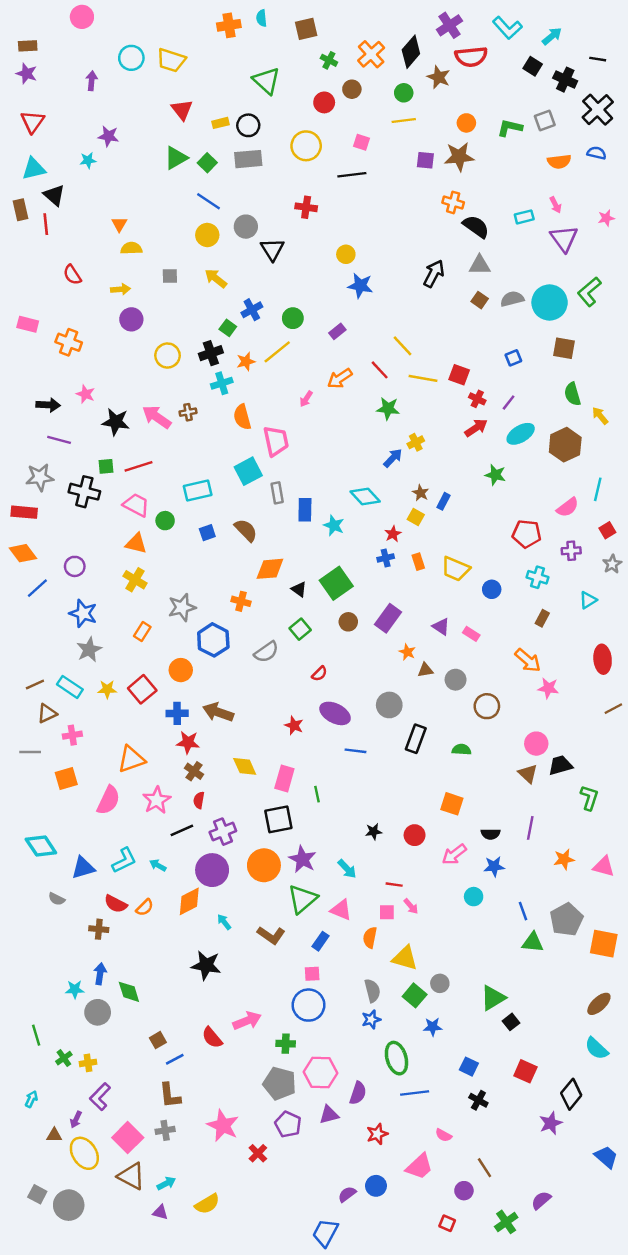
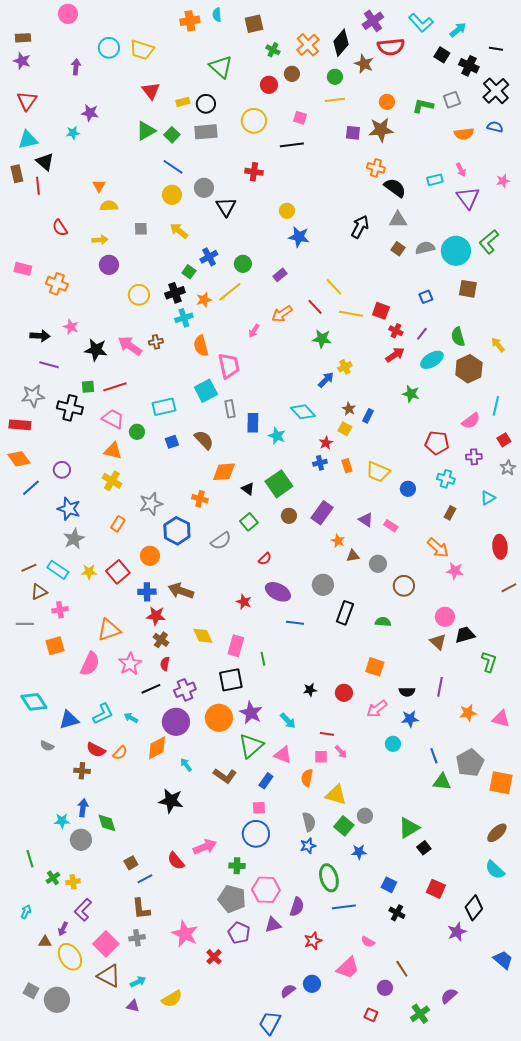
green semicircle: (572, 394) -> (458, 337), moved

